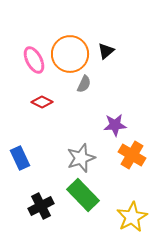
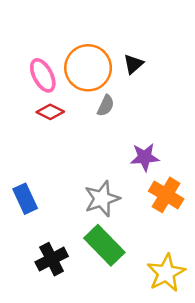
red diamond: (42, 102) -> (50, 112), moved

